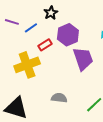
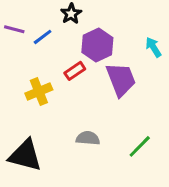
red rectangle: (45, 45) -> (75, 71), moved
yellow cross: (27, 65) -> (39, 92), size x0.7

